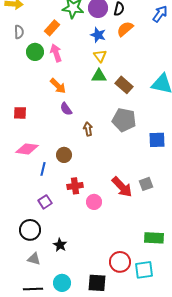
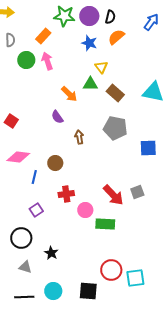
yellow triangle: (100, 56) -> (101, 67), moved
orange arrow: (58, 86) -> (69, 94), moved
red square: (20, 113) -> (11, 121), turned 32
green rectangle: (154, 238) -> (105, 224), moved

